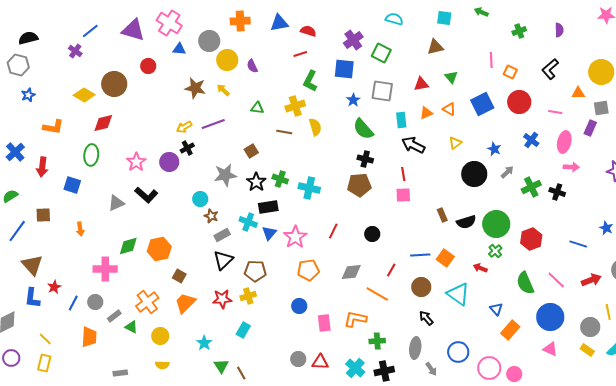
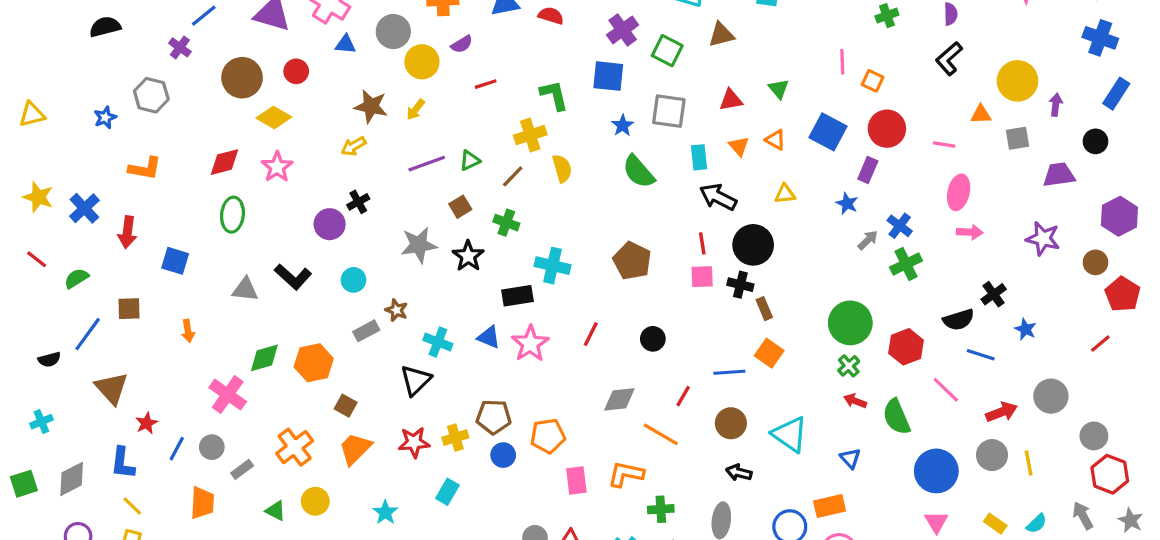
brown triangle: (435, 47) -> (721, 35), moved
red line: (300, 54) -> (486, 84), moved
gray hexagon: (18, 65) -> (151, 95), moved
purple semicircle: (252, 66) -> (462, 44), moved, turned -96
black L-shape: (550, 69) -> (949, 59), moved
green L-shape: (310, 81) -> (554, 95), turned 140
brown circle: (114, 84) -> (242, 78), moved
yellow arrow: (223, 90) -> (416, 110), turned -96
yellow diamond: (84, 95) -> (274, 117), moved
blue square: (482, 104) -> (828, 132), turned -35
green triangle: (257, 108) -> (470, 160), moved, turned -32
orange triangle: (426, 113) -> (739, 146), turned -48
purple line: (213, 124) -> (427, 164), moved
yellow arrow: (184, 127) -> (353, 146), moved
purple rectangle: (590, 128) -> (868, 170), moved
brown line: (284, 132) -> (513, 176), turned -56
blue cross: (531, 140) -> (900, 226), moved
yellow triangle: (455, 143) -> (785, 194), turned 32
green ellipse: (91, 155) -> (232, 215), moved
black cross: (365, 159) -> (740, 285), moved
pink star: (136, 162) -> (277, 167), moved
black circle: (474, 174) -> (753, 245), moved
green cross: (280, 179) -> (506, 223), moved
brown pentagon: (359, 185) -> (632, 261), turned 30
black cross: (557, 192) -> (994, 294), moved, turned 35
cyan circle: (200, 199) -> (353, 280), moved
gray triangle: (116, 203) -> (245, 289), turned 30
black rectangle: (268, 207) -> (518, 296), moved
cyan cross: (248, 222) -> (438, 342), moved
black semicircle: (466, 222) -> (959, 320), moved
blue triangle: (269, 233) -> (489, 337), turned -49
gray rectangle: (222, 235) -> (366, 331), moved
orange square: (445, 258) -> (769, 353), moved
red arrow: (480, 268) -> (855, 401), moved
pink cross: (105, 269) -> (228, 395), turned 35
orange pentagon: (308, 270) -> (548, 436), moved
brown pentagon: (255, 271) -> (494, 417), moved
pink line: (556, 280) -> (946, 390), moved
blue L-shape: (32, 298) -> (123, 463), moved
blue circle: (299, 306) -> (503, 455), moved
black arrow: (426, 318) -> (739, 473), turned -35
green triangle: (131, 327) -> (275, 511), moved
gray circle: (590, 327) -> (992, 455), moved
orange rectangle: (510, 330) -> (830, 506), moved, turned 36
pink triangle: (550, 349) -> (936, 522), turned 35

